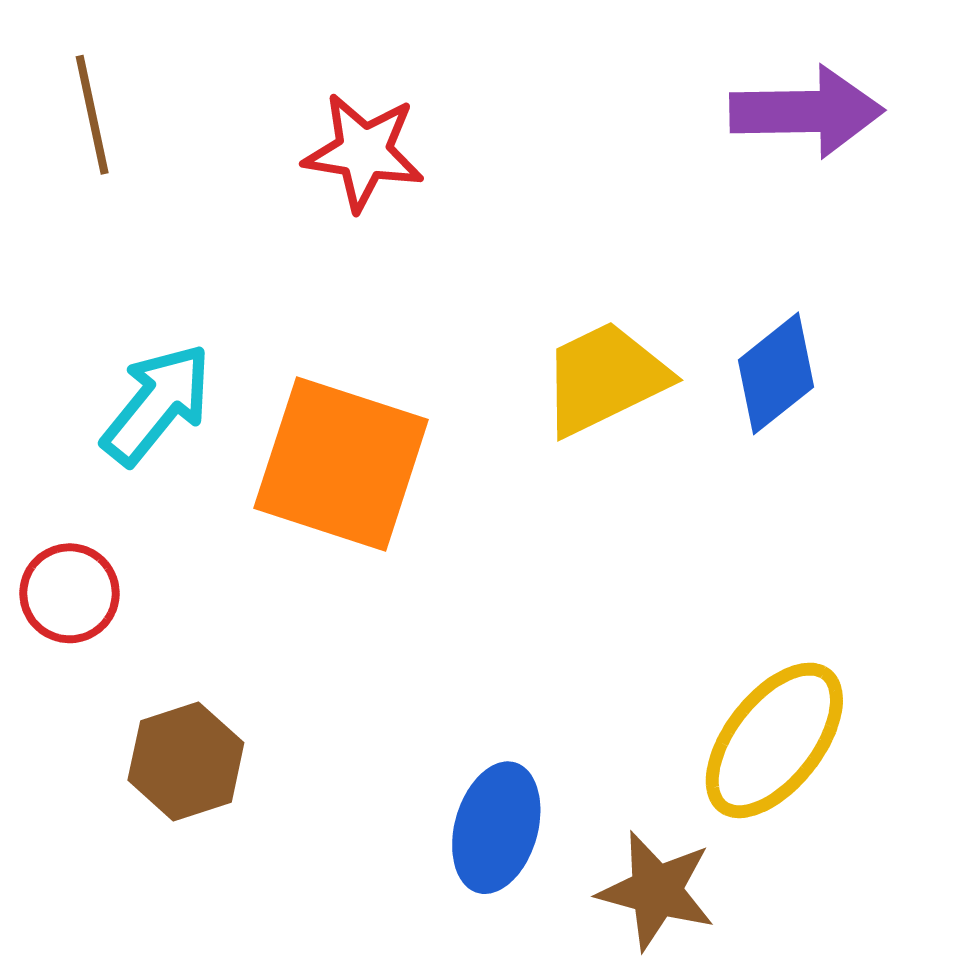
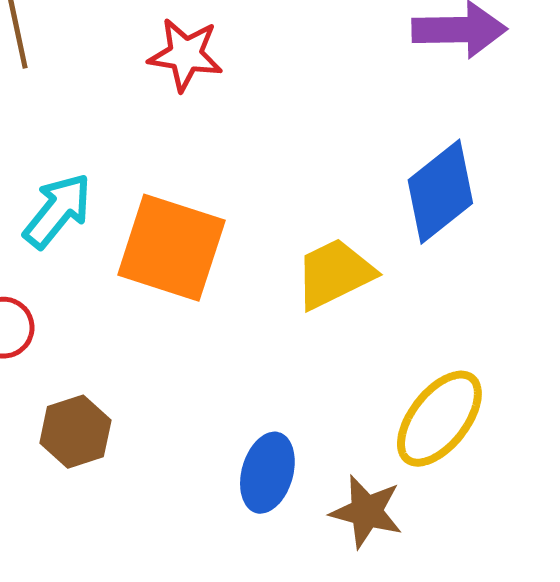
blue diamond: (776, 373) -> (440, 192), size x1.4
yellow trapezoid: (605, 378) -> (334, 274), moved

